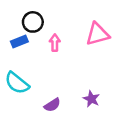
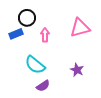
cyan semicircle: (17, 83) -> (35, 65), moved
purple star: (91, 99) -> (77, 70), moved

